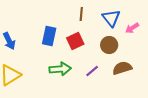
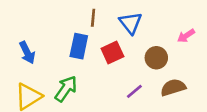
brown line: (81, 14) -> (93, 18), moved
blue triangle: (111, 18) -> (130, 23), moved
green arrow: (60, 69) -> (66, 89), moved, turned -50

